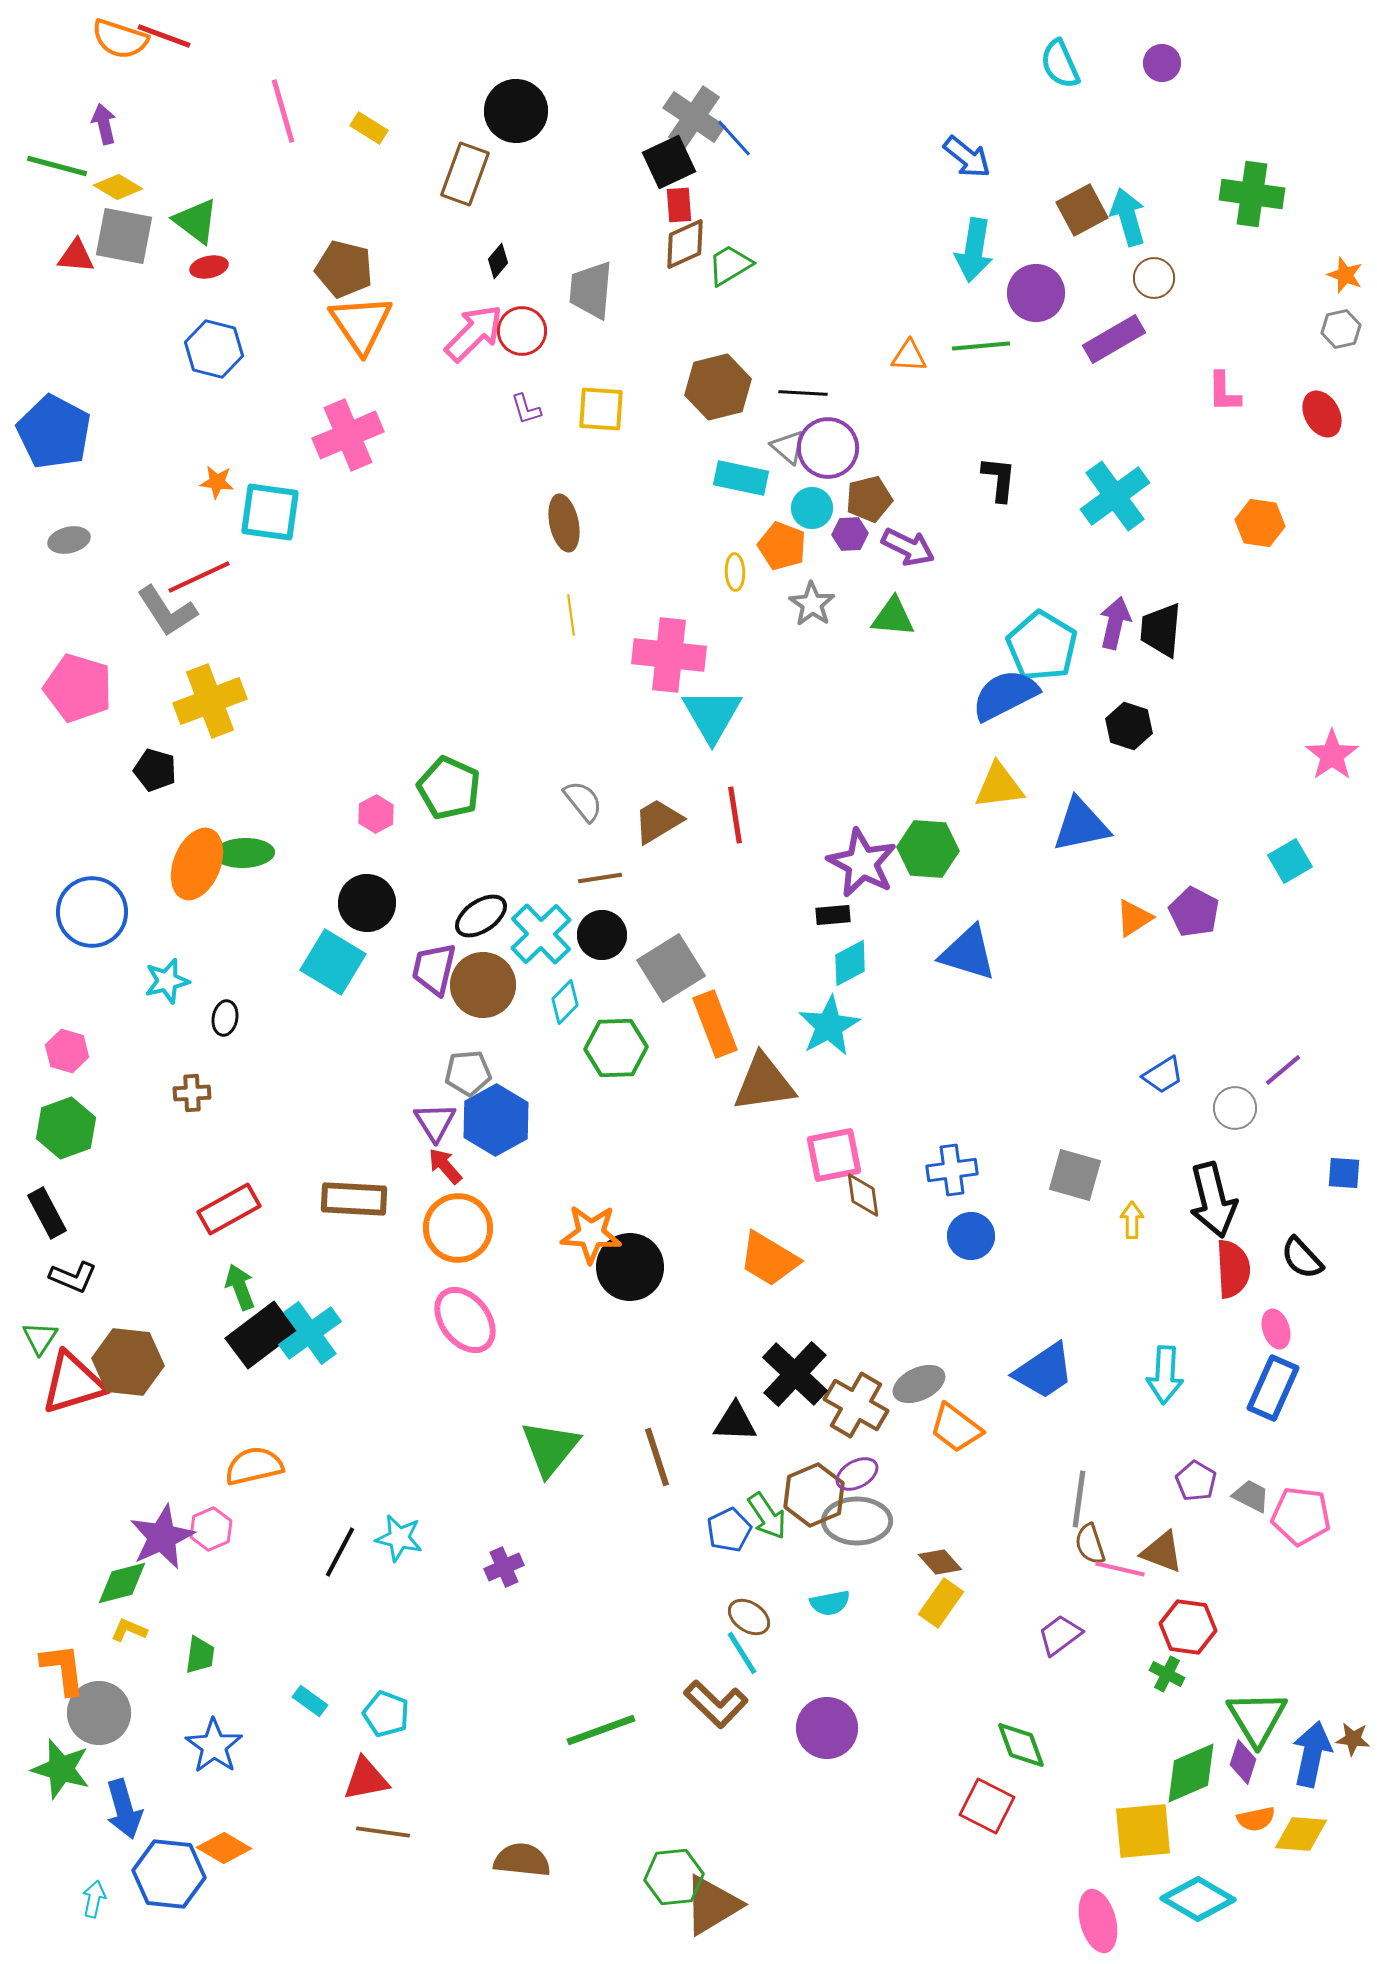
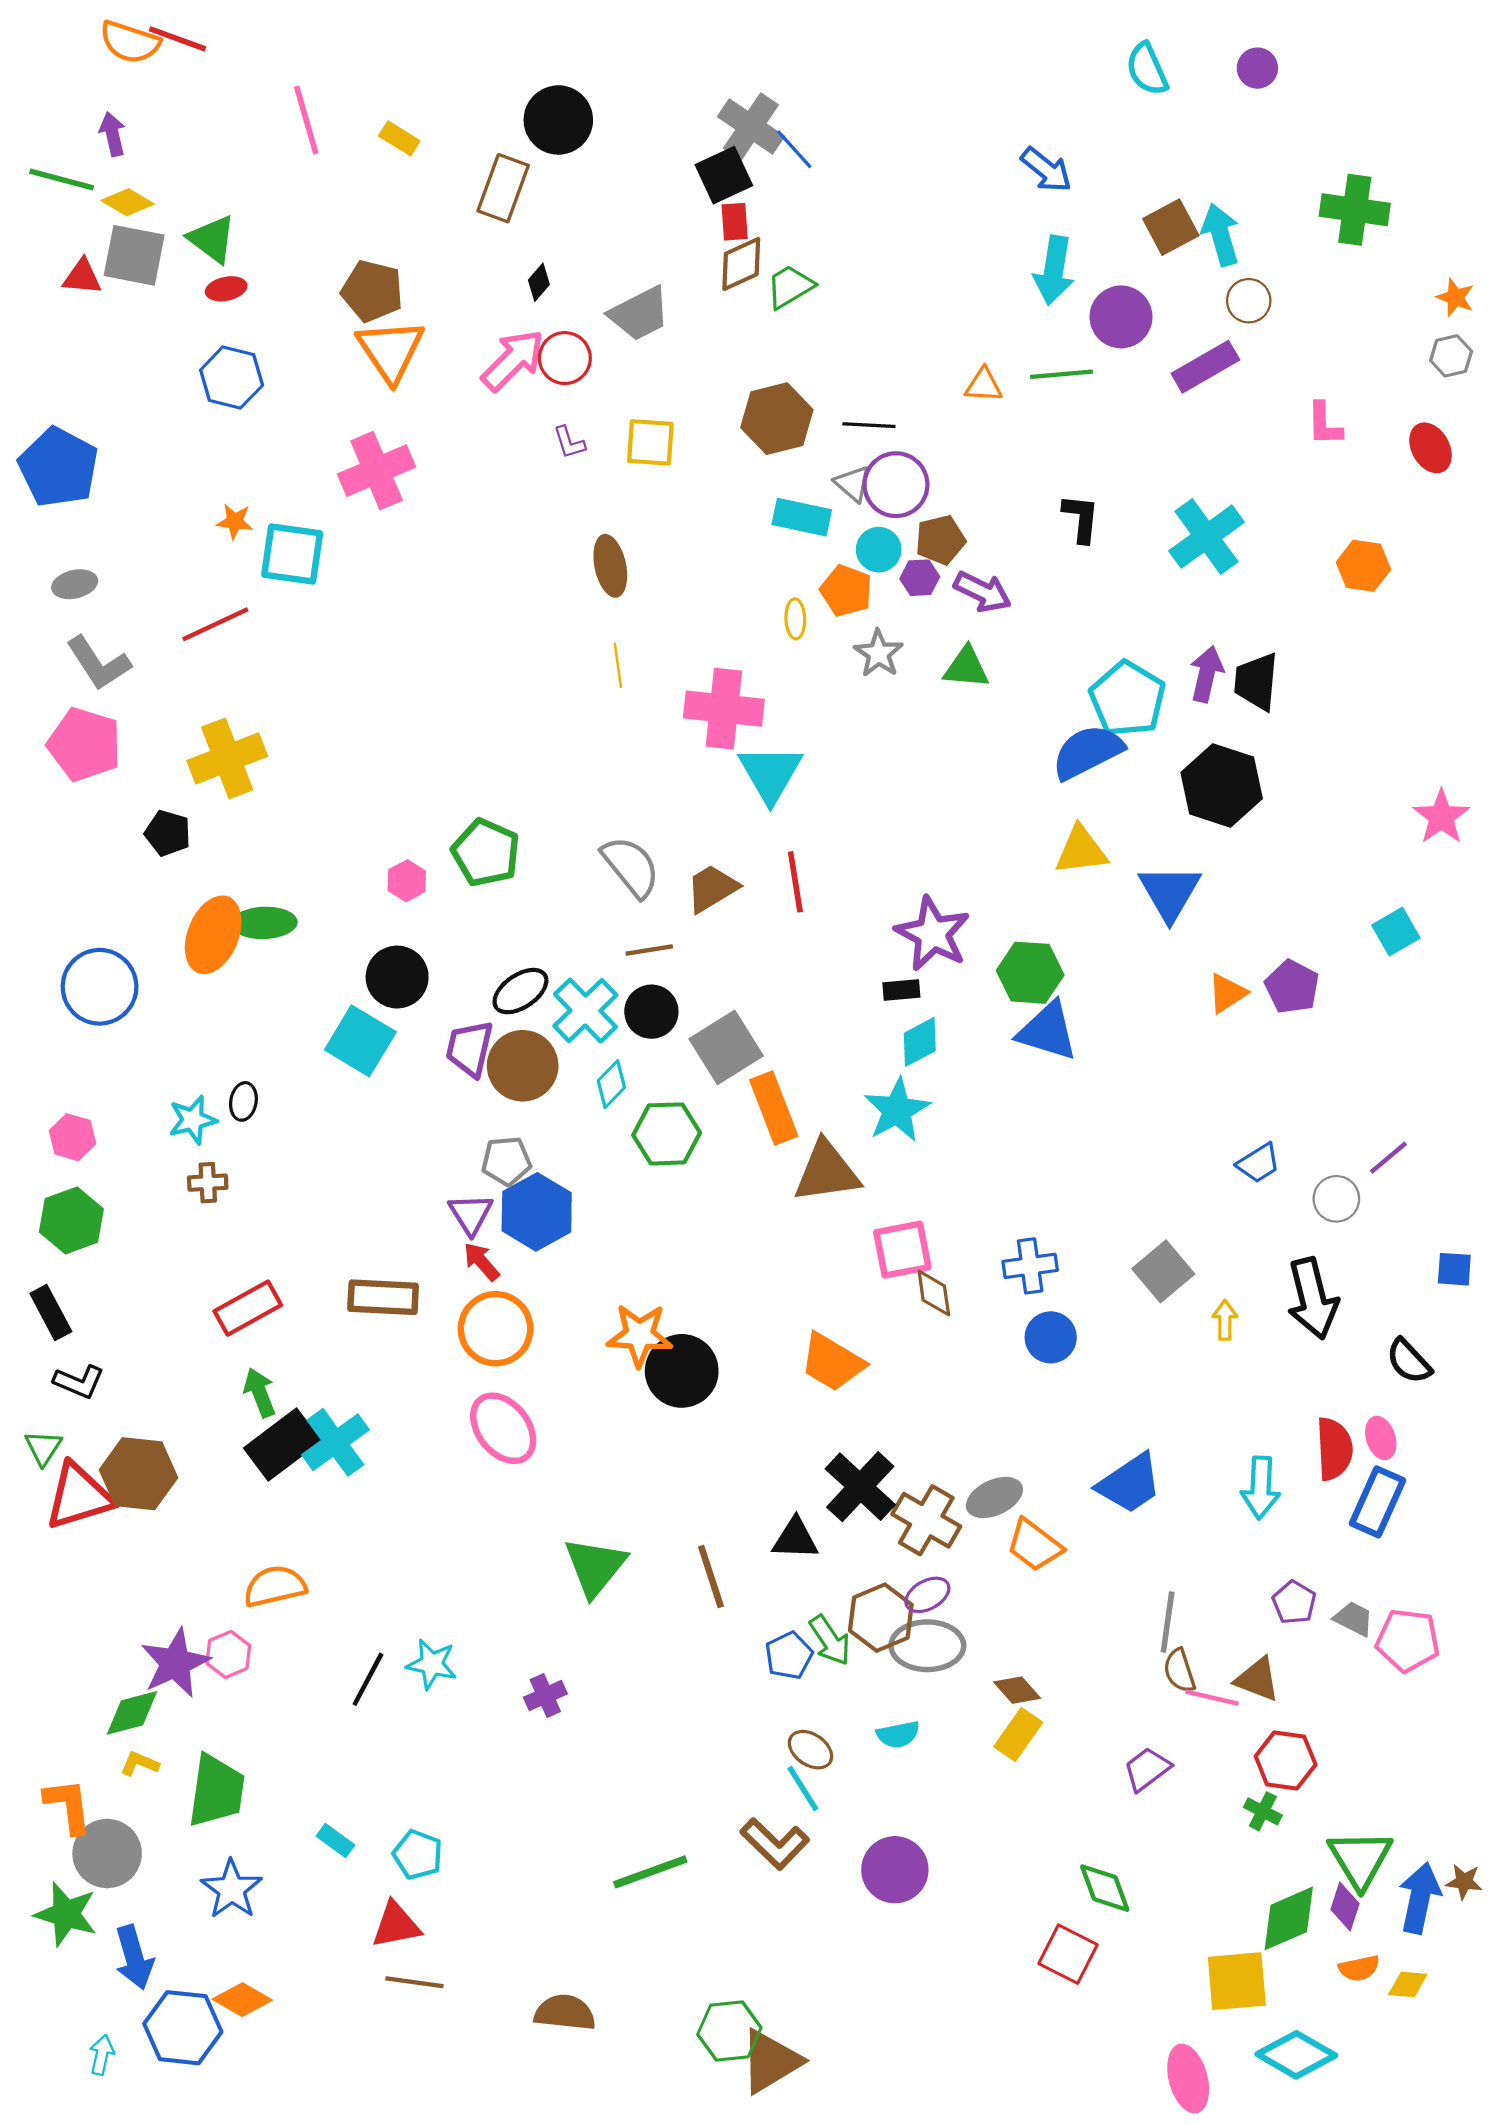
gray trapezoid: (591, 290) -> (639, 314), turned -122
gray L-shape: (167, 611) -> (98, 663), moved
black hexagon: (1129, 726) -> (1222, 785), size x1.6
gray semicircle: (583, 801) -> (631, 867), size x1.4
blue triangle: (1081, 825) -> (1170, 893), turned -48
green hexagon: (928, 849) -> (1030, 973), moved
cyan star: (167, 981) -> (193, 1120), moved
gray square: (1075, 1175) -> (1163, 1271), turned 34
red semicircle: (1233, 1269) -> (1334, 1449), moved
green trapezoid: (200, 1655) -> (216, 1791), size x1.8
yellow diamond: (1301, 1834) -> (1408, 1984), size x0.7

